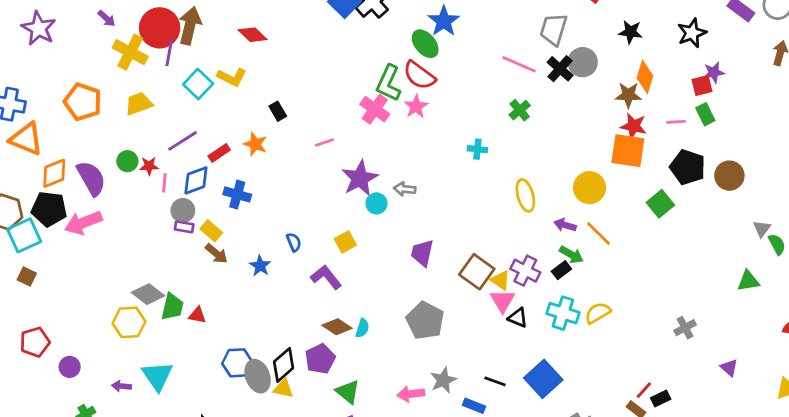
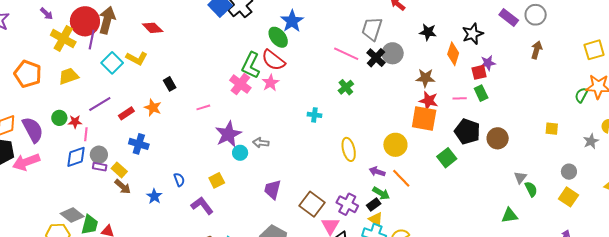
orange diamond: (645, 77) -> (453, 54), moved
blue diamond: (196, 180) -> (76, 157), moved
yellow triangle: (500, 280) -> (376, 219), moved

